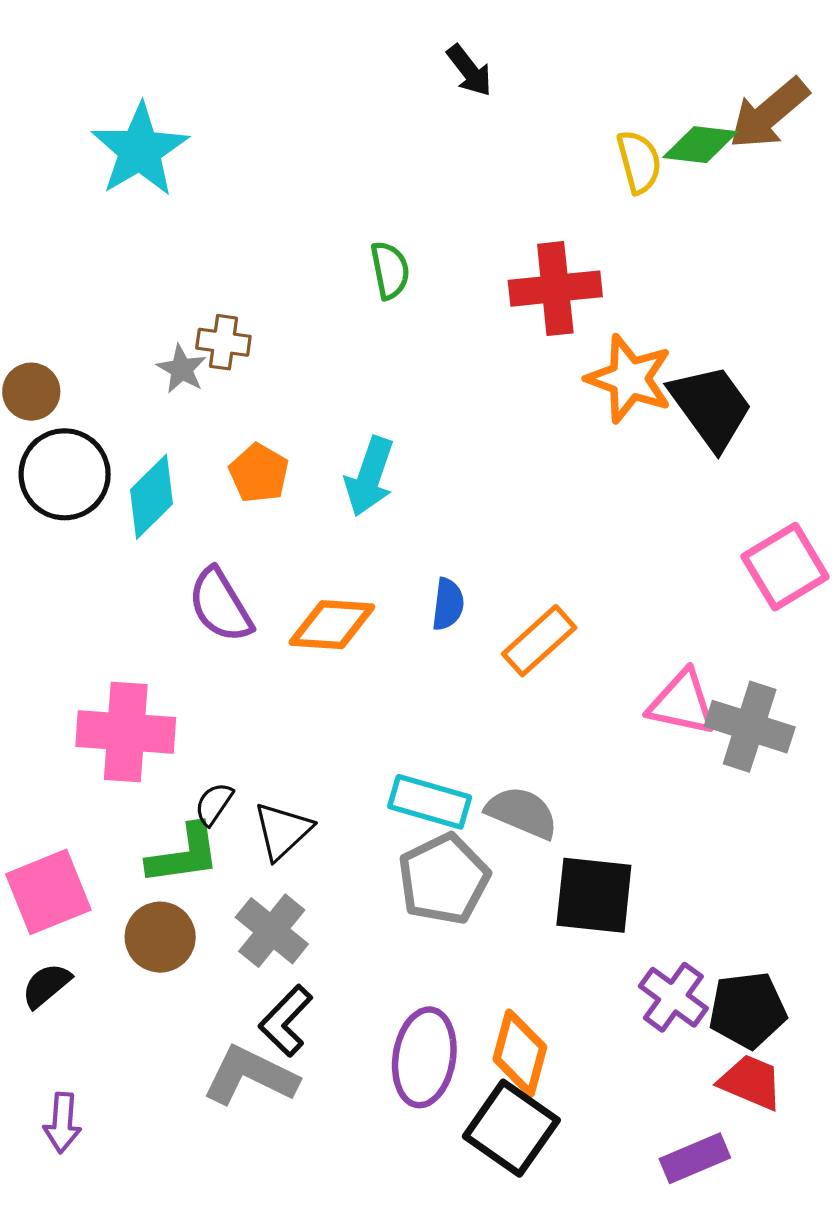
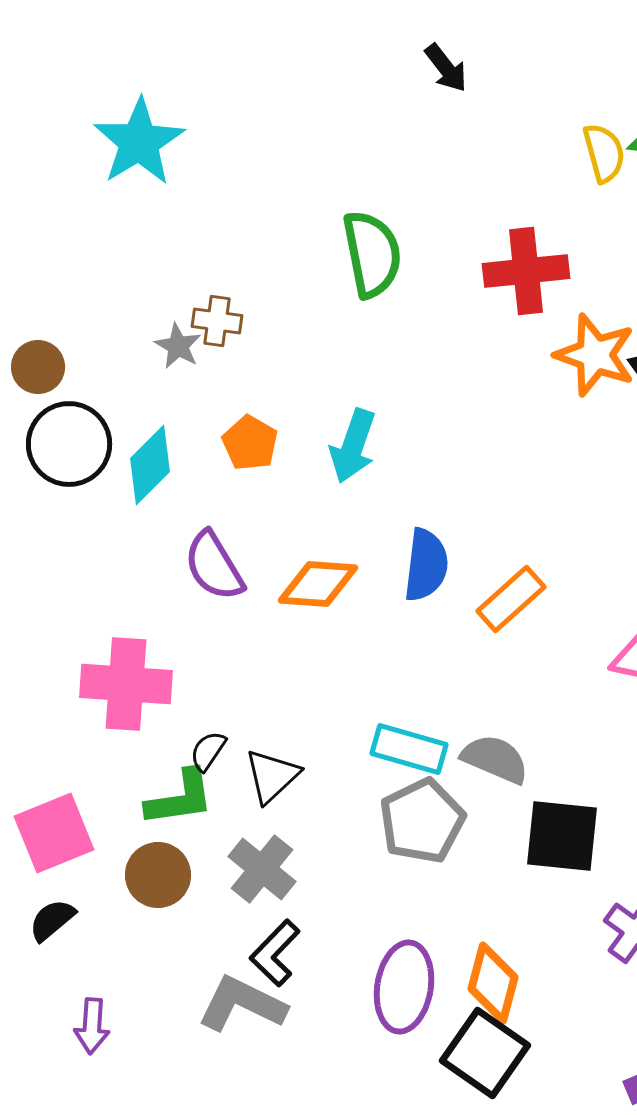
green semicircle: (390, 270) -> (372, 254), size x1.6
blue semicircle: (448, 604) -> (426, 565), size x1.5
purple arrow: (62, 1123) -> (92, 1026), moved

